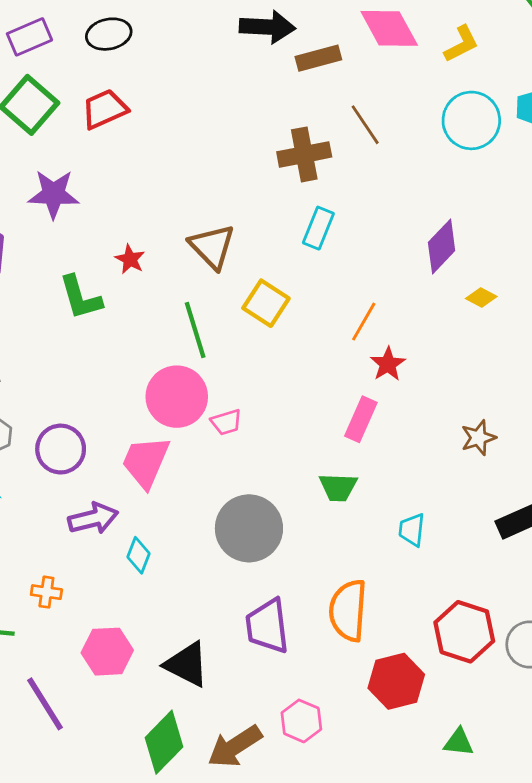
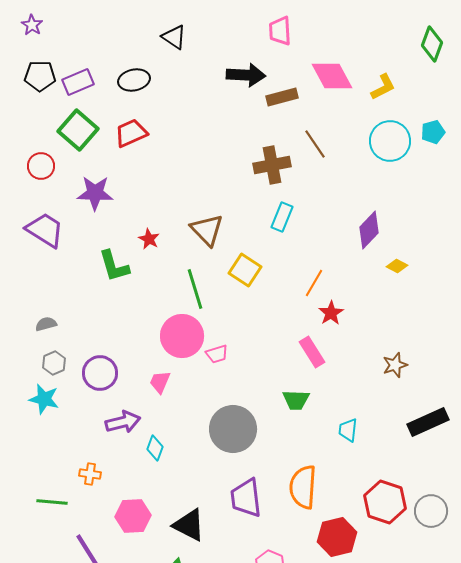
pink rectangle: (361, 419) -> (312, 352), turned -56
pink trapezoid: (146, 462) -> (160, 382), size x0.6

